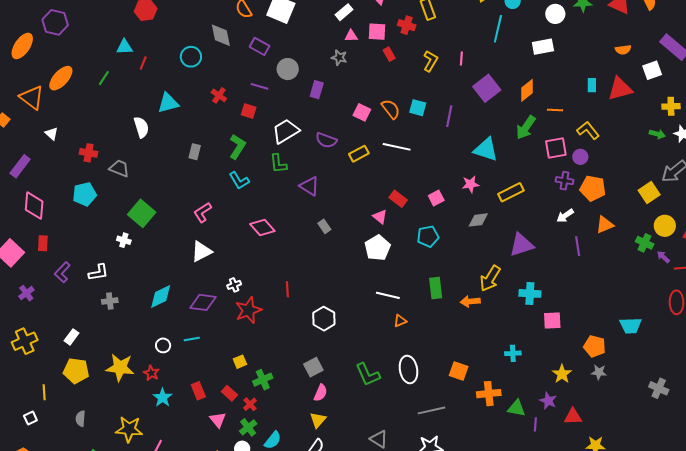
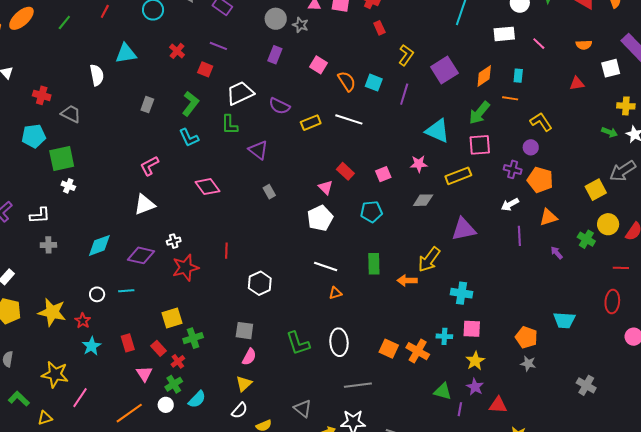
red rectangle: (389, 54) -> (379, 28), moved
pink line: (461, 59) -> (539, 44), moved, turned -56
yellow L-shape: (430, 61) -> (406, 55), moved
gray circle: (288, 69) -> (276, 19), moved
cyan rectangle: (592, 85) -> (518, 76), moved
red triangle: (620, 89) -> (577, 84), size x0.6
pink square: (362, 112) -> (319, 65), moved
pink square: (556, 148) -> (480, 145), moved
green square: (142, 213) -> (62, 158), moved, turned 32
purple arrow: (663, 257) -> (557, 253), moved
cyan cross: (530, 293) -> (462, 293), moved
pink square: (552, 320) -> (472, 329), moved
yellow square: (240, 362) -> (172, 318), size x1.5
gray square: (313, 367) -> (244, 331), turned 30
yellow star: (562, 374) -> (475, 361), moved
orange cross: (489, 394) -> (418, 351), moved, turned 30

